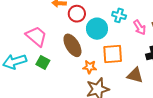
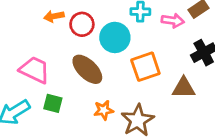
pink arrow: (140, 27) -> (173, 21), turned -35
orange star: (90, 67) -> (104, 110), moved

